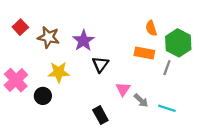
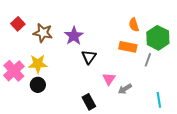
yellow star: (59, 72) -> (38, 64), moved
gray arrow: (141, 100) -> (125, 89), turned 104
cyan line: (167, 108) -> (159, 100), moved, turned 63

